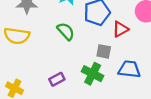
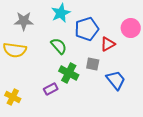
blue trapezoid: (129, 69) -> (116, 80), turned 45
green cross: (93, 74) -> (69, 73), moved

